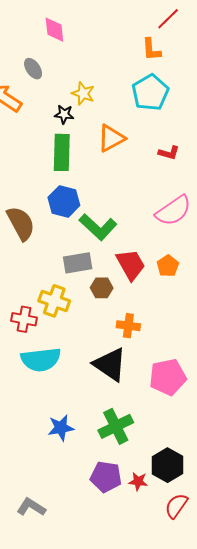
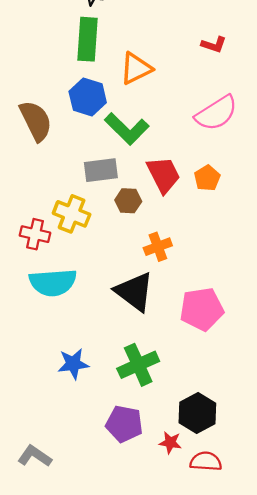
orange triangle: (111, 138) -> (136, 69), moved
orange cross: (128, 326) -> (158, 247), turned -30
red star: (138, 481) -> (170, 443), moved
red semicircle: (176, 506) -> (206, 461), turned 56

